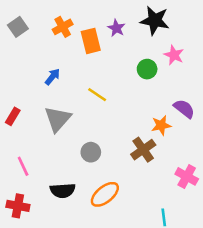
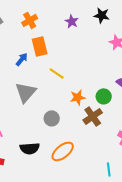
black star: (155, 20) -> (102, 15), size x0.7
orange rectangle: (91, 41) -> (40, 46), moved
green circle: (147, 69) -> (104, 96), moved
orange star: (161, 125) -> (78, 97), moved

